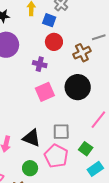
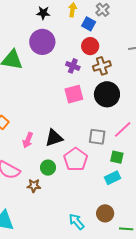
brown cross: (82, 53) -> (102, 66), moved
gray square: (61, 132) -> (97, 137), moved
black triangle: (32, 138) -> (54, 138), turned -48
green square: (86, 149) -> (117, 157), moved, turned -32

